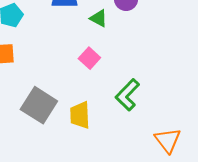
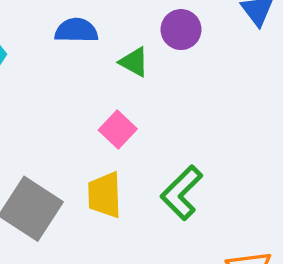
yellow trapezoid: (80, 115) -> (105, 195), moved

